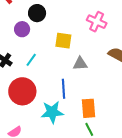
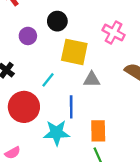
black circle: (37, 13) -> (57, 21), moved
yellow square: (63, 41) -> (74, 52), size x1.4
cyan line: (31, 60) -> (48, 80), moved

